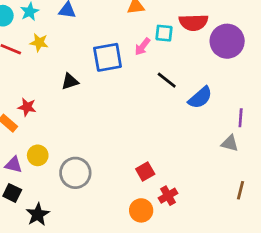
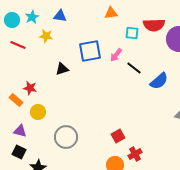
yellow star: (39, 43) -> (46, 36), moved
pink arrow: (142, 47) -> (116, 55), moved
yellow circle: (38, 155) -> (38, 112), moved

